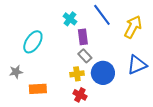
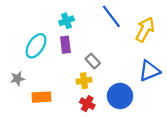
cyan cross: (70, 19) -> (67, 21), moved, turned 32
purple rectangle: (83, 37) -> (65, 45), moved
blue circle: (103, 73) -> (120, 96), moved

